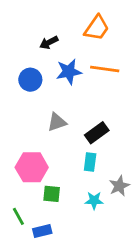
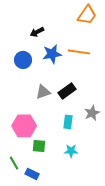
orange trapezoid: (97, 28) -> (87, 15), moved
black rectangle: (97, 133) -> (67, 91), moved
gray star: (119, 186) -> (92, 113), moved
blue rectangle: (42, 231) -> (32, 174), turned 40

